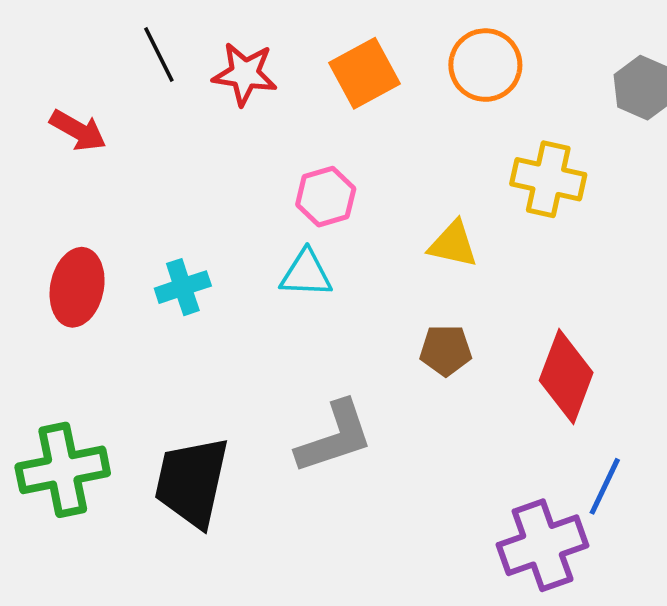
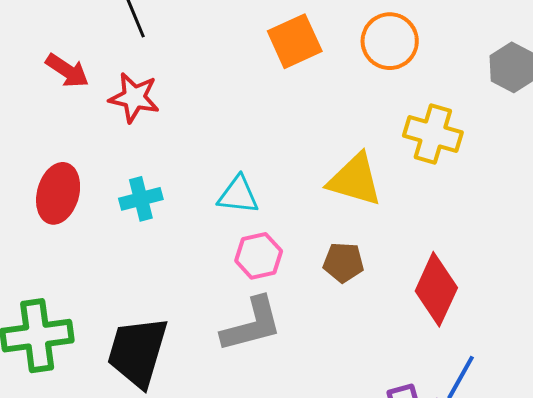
red star: (245, 74) -> (134, 97), moved
pink hexagon: (326, 197) -> (259, 256), moved
yellow triangle: (453, 244) -> (355, 180), size x1.4

